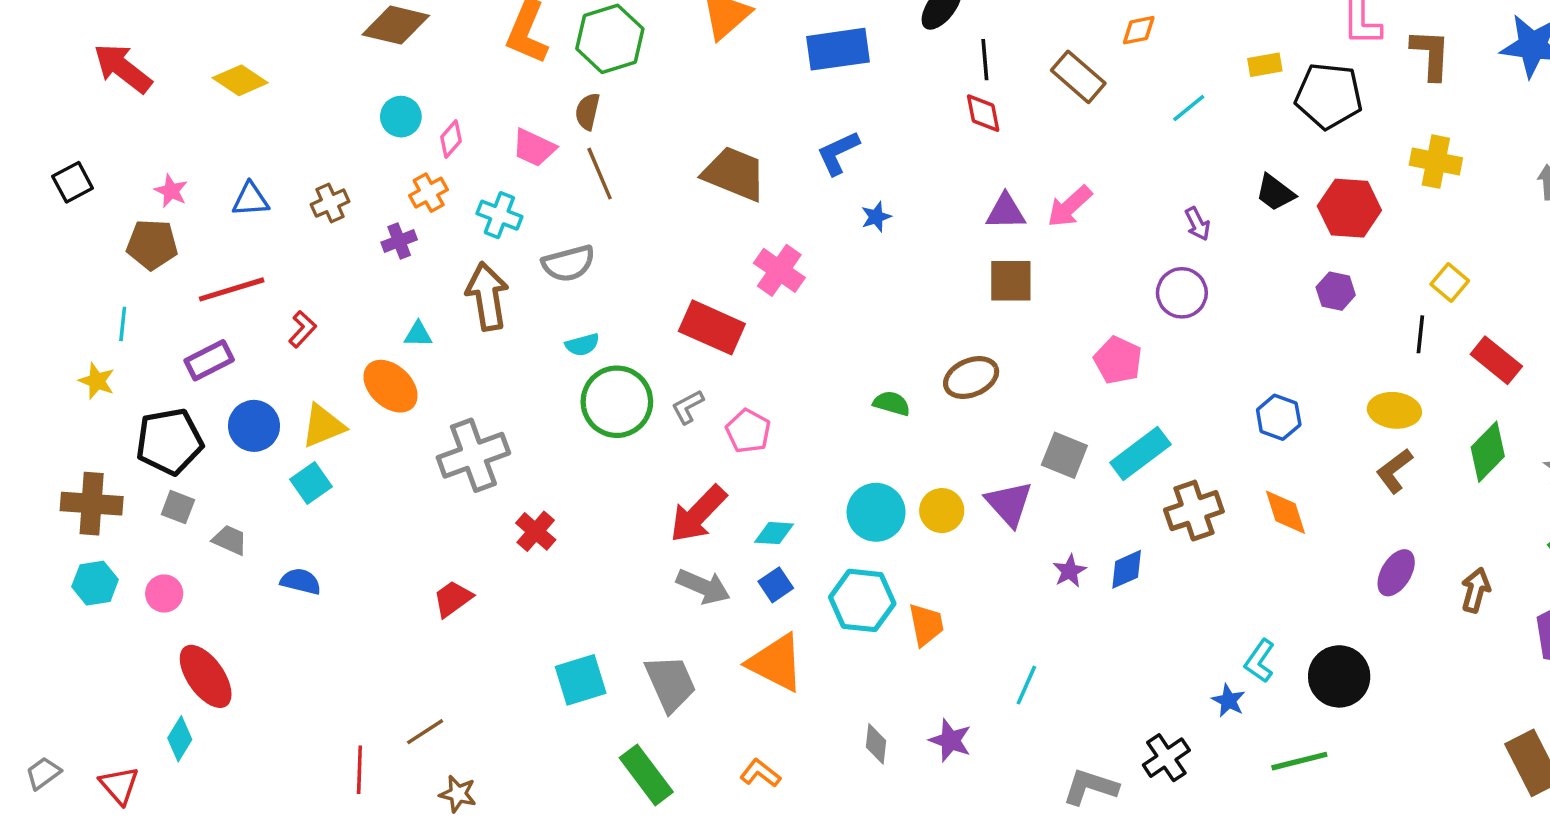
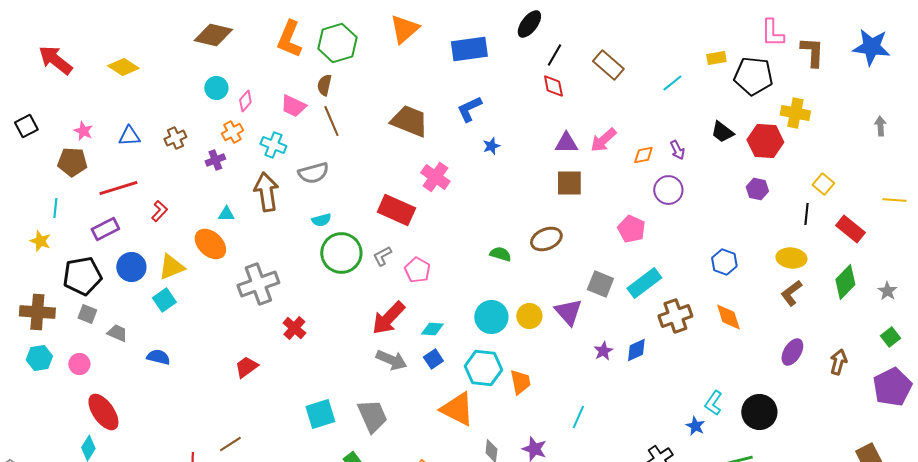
orange diamond: (1139, 30) -> (643, 155), moved
black line: (985, 60) -> (554, 55), turned 35
yellow cross: (1436, 162) -> (795, 113), moved
orange triangle: (776, 663) -> (457, 409), moved

